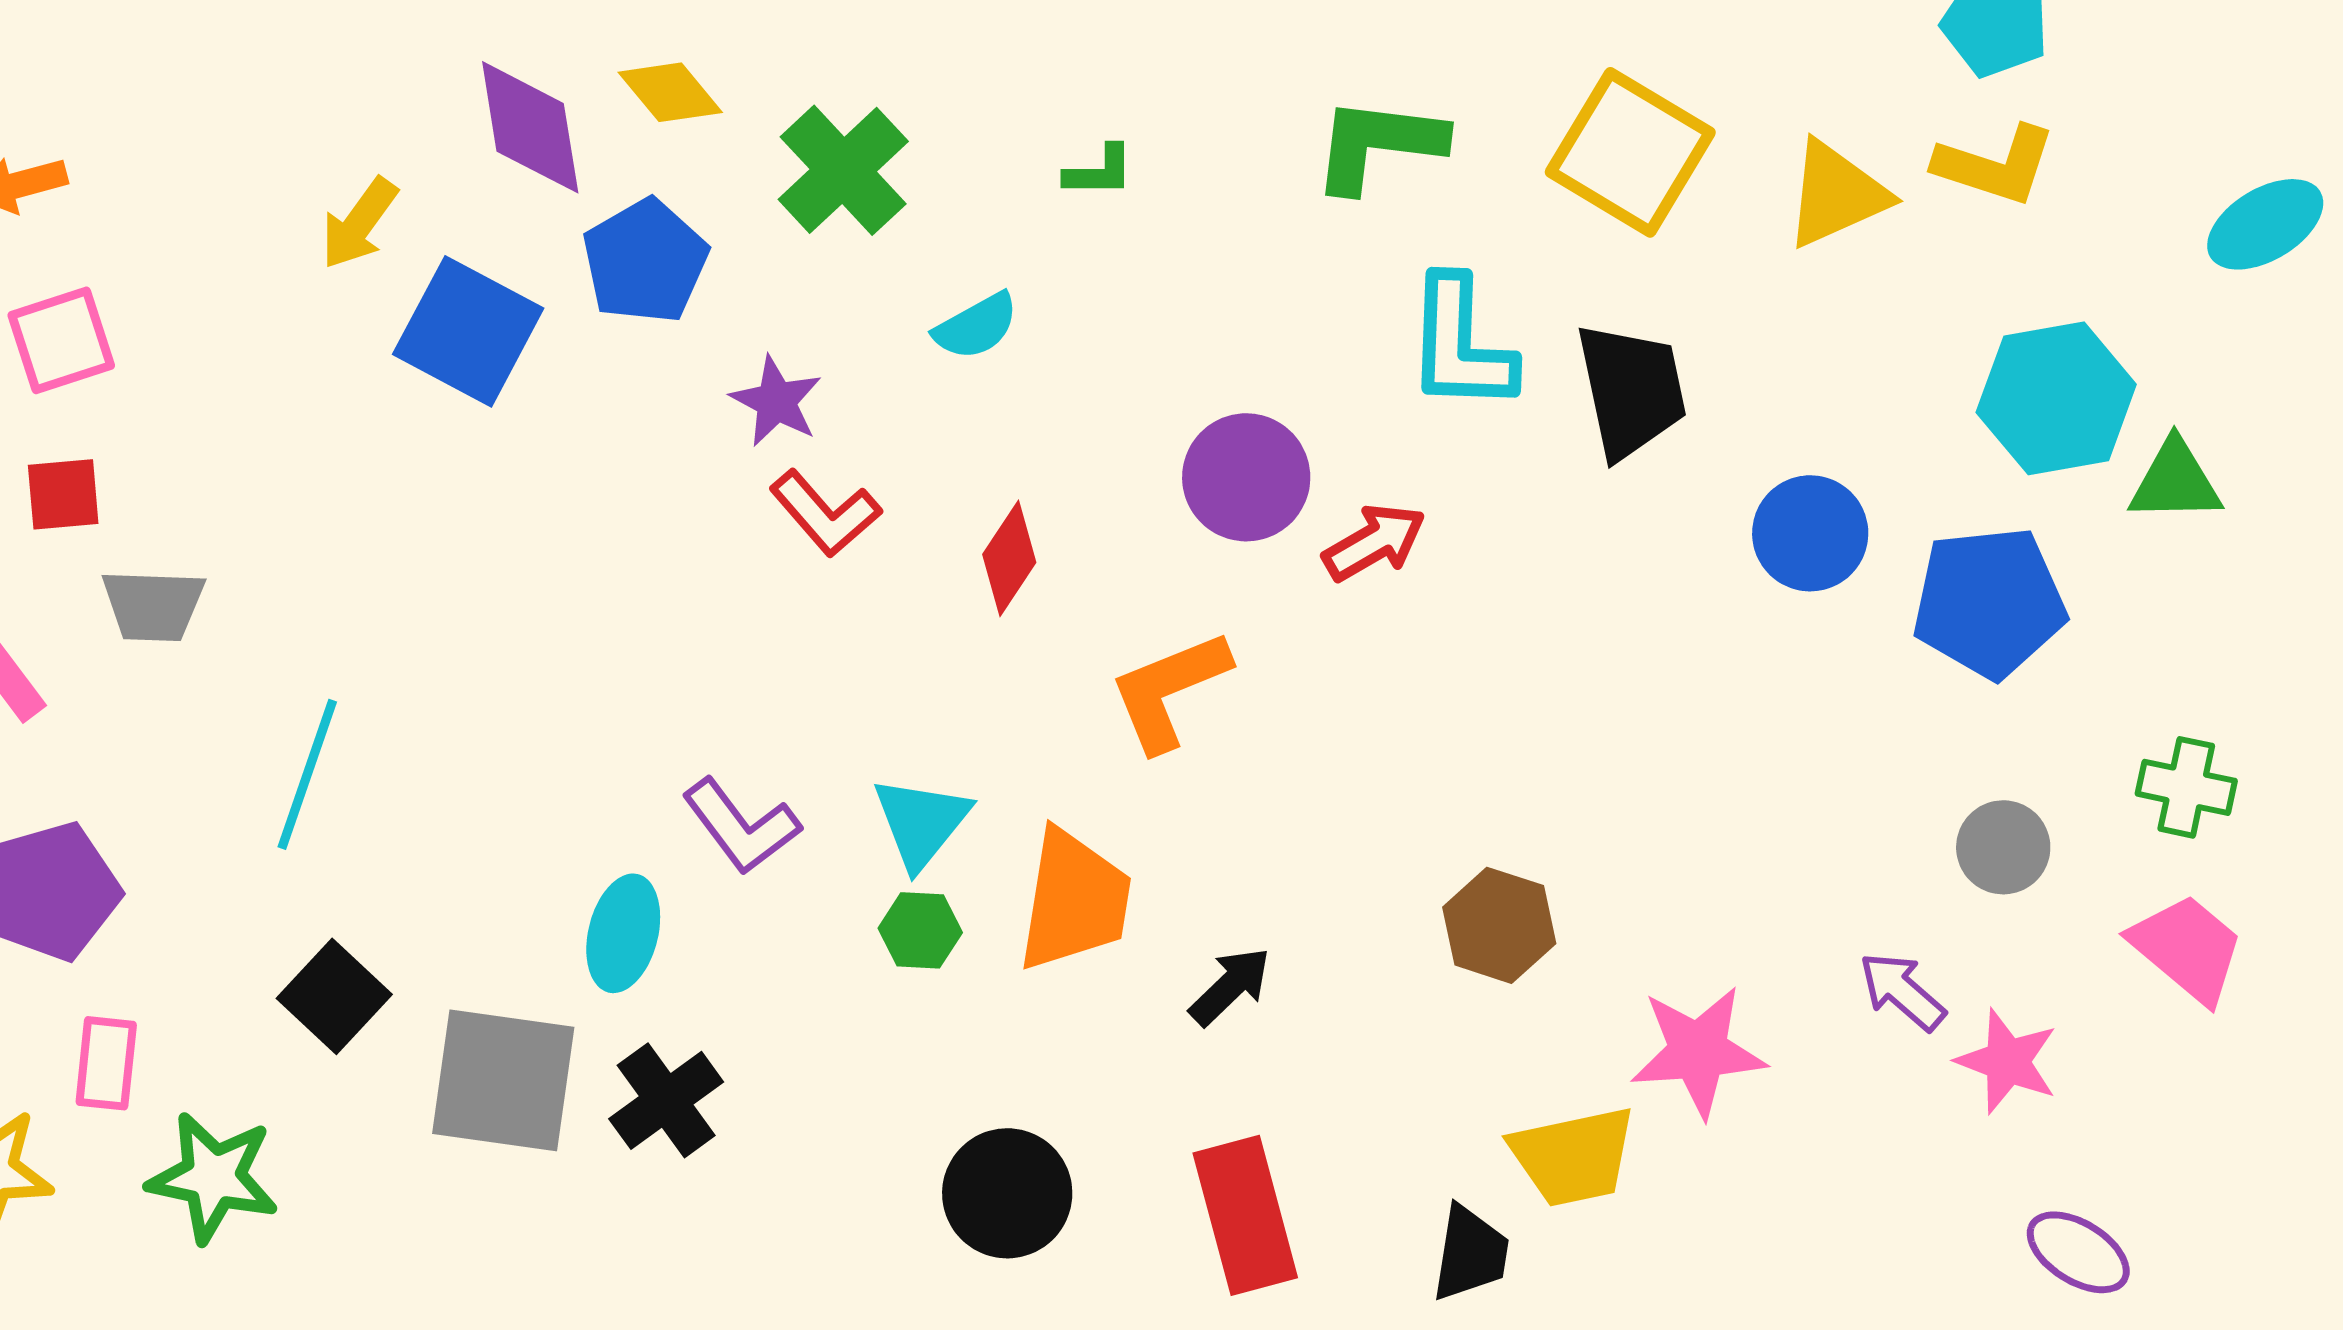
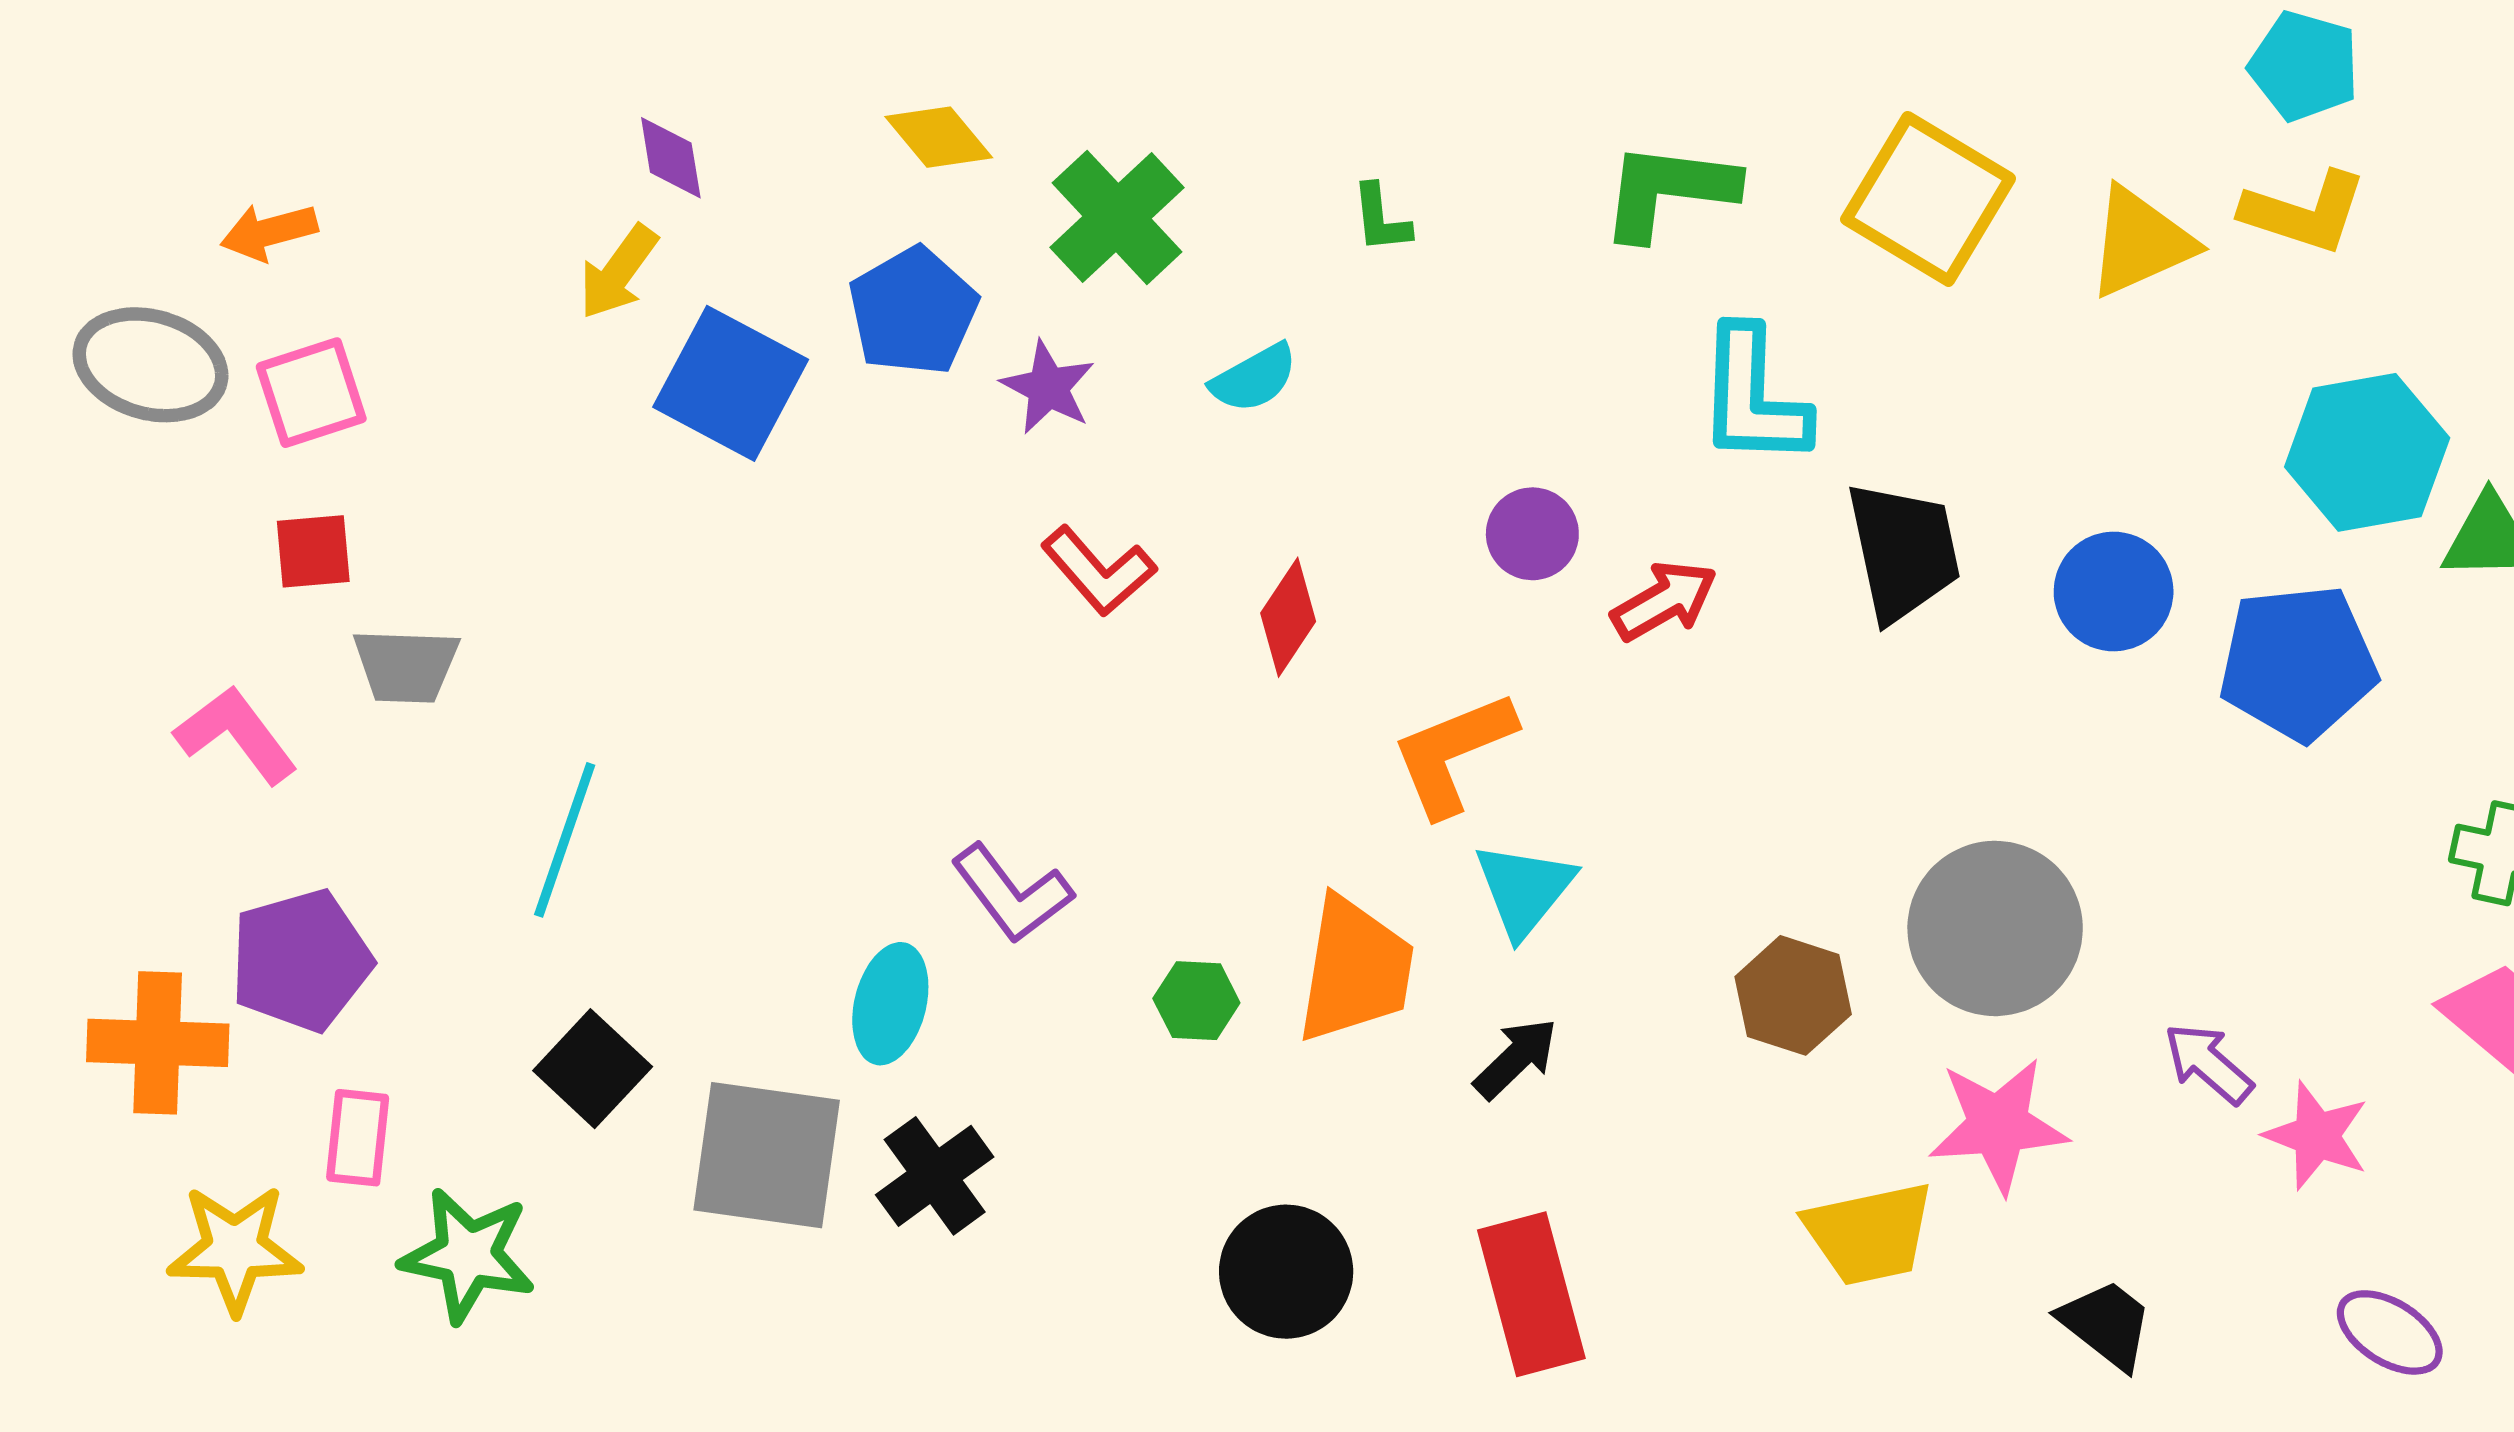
purple diamond: (530, 127) -> (671, 158), moved, size x0.6
green L-shape: (1099, 171) -> (1381, 218), turned 84
black trapezoid: (1631, 390) -> (1903, 551), moved
purple star: (776, 401) -> (1048, 387), moved
purple circle: (1246, 477) -> (1532, 534), size x0.7
cyan triangle: (921, 822) -> (1524, 889), moved
gray circle: (2003, 847) -> (1995, 928), moved, size x1.8
black trapezoid: (1470, 1253) -> (2106, 1324), moved, turned -61

